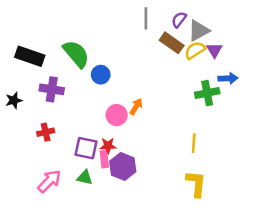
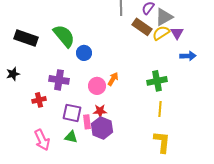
purple cross: (52, 89) -> (59, 80), moved
green cross: (207, 93) -> (157, 81), moved
red star: (108, 146) -> (100, 111), moved
pink arrow: (49, 181) -> (42, 140), turned 110

